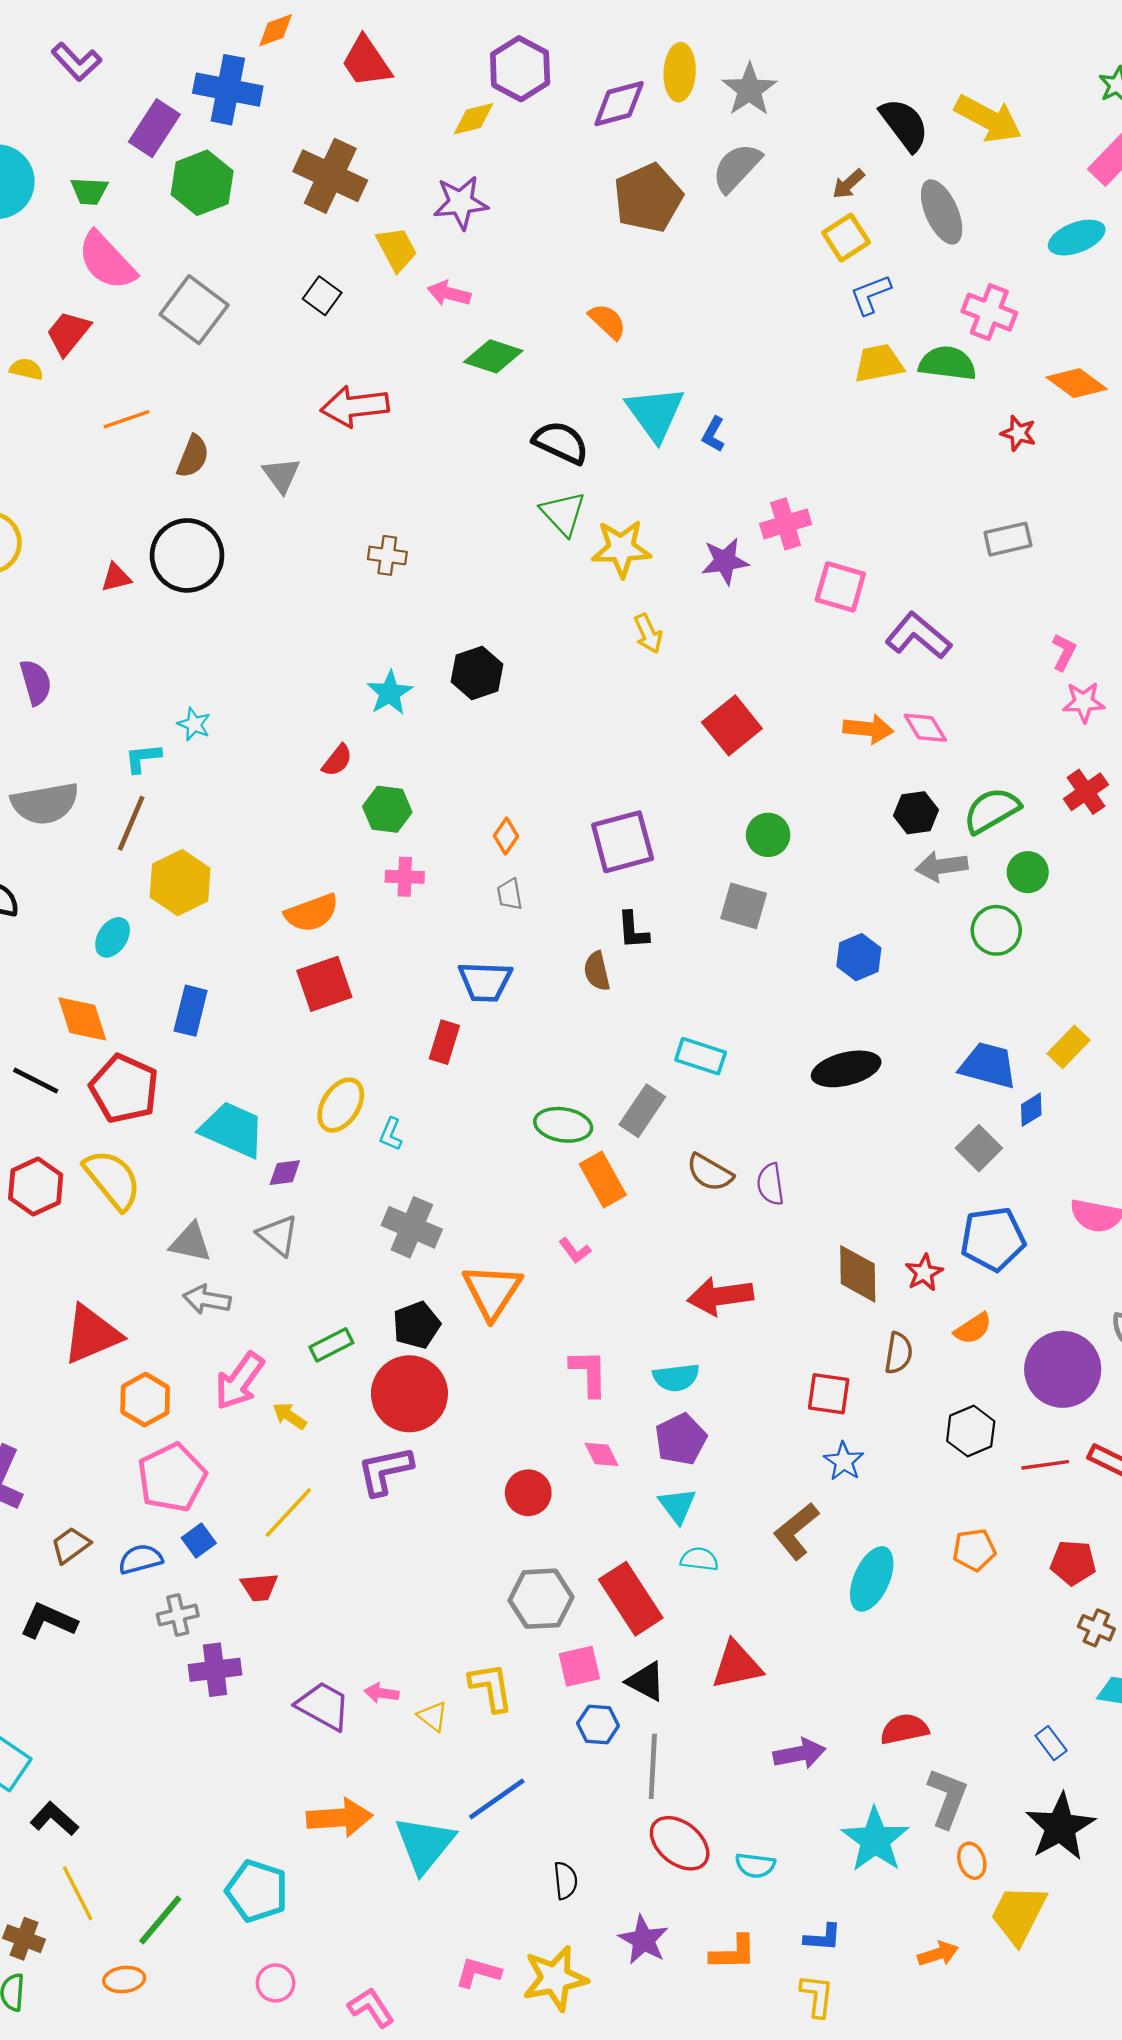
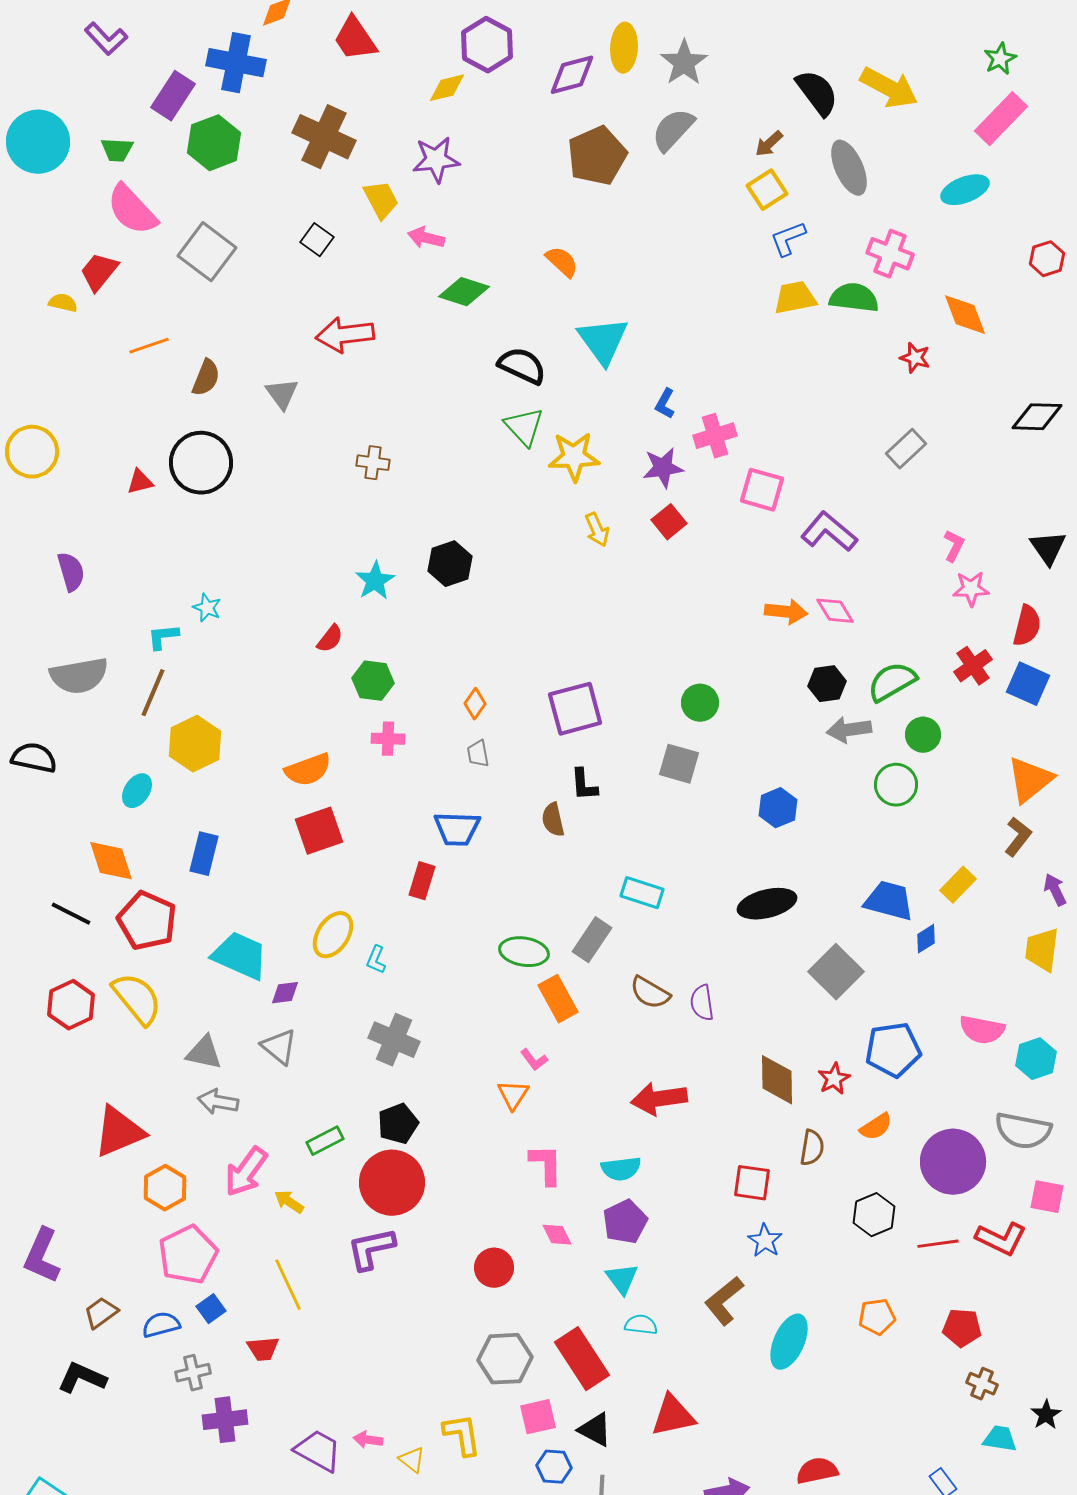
orange diamond: (1077, 383) -> (965, 315), turned 33
blue L-shape: (713, 434) -> (665, 404), moved
gray rectangle: (1008, 539) -> (906, 449), turned -30
red square: (732, 725) -> (669, 522), moved, size x0.7
gray square: (979, 1148) -> (836, 972), moved, size x1.4
orange triangle: (492, 1291) -> (513, 1095), moved, size x0.6
yellow line: (288, 1513) -> (288, 1285), turned -68

